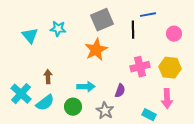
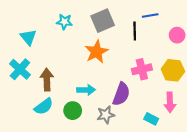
cyan star: (58, 29) -> (64, 22), moved
brown arrow: (48, 77) -> (47, 80), size x1.5
purple semicircle: (120, 91) -> (121, 94), size x1.6
cyan cross: (21, 94) -> (20, 69), moved
gray star: (105, 111) -> (106, 115), turned 30

